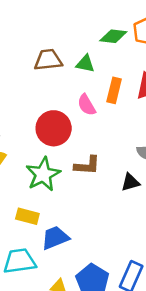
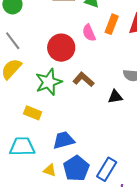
brown L-shape: (87, 165) -> (83, 79), turned -150
blue trapezoid: (55, 238) -> (64, 140), moved

